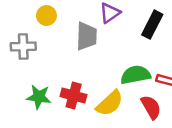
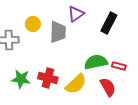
yellow circle: (46, 16) -> (33, 24), moved

